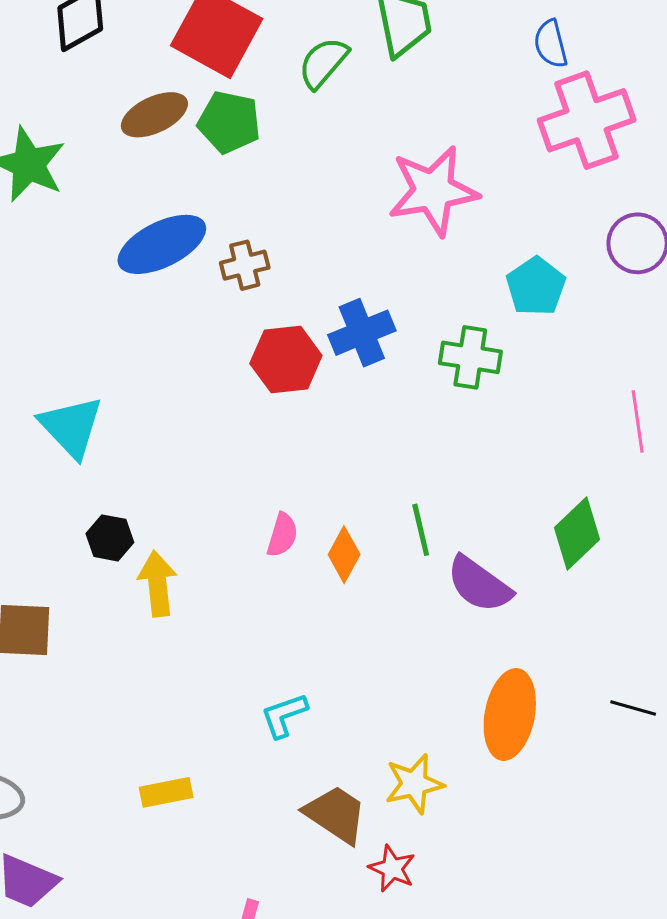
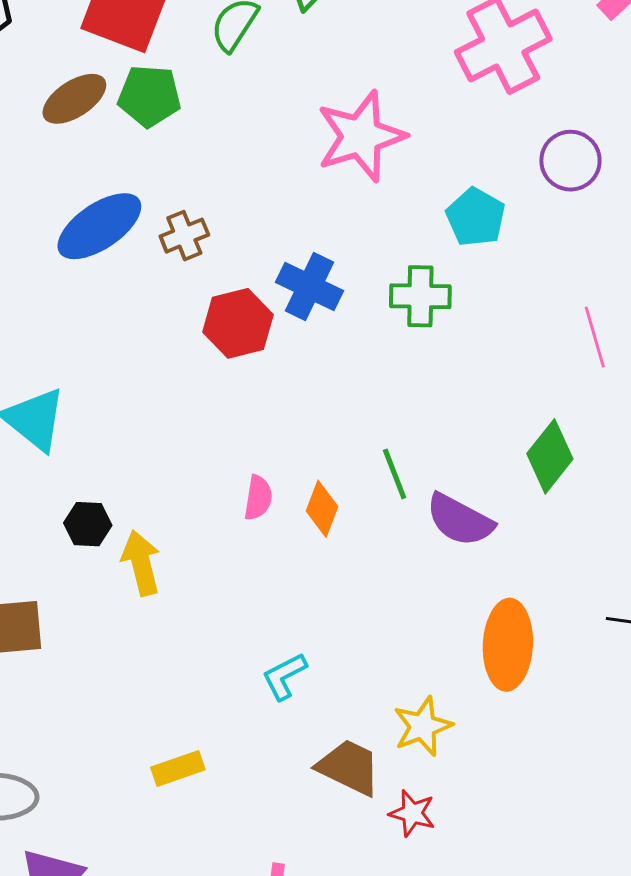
blue cross: (362, 333) -> (309, 287), turned -34

